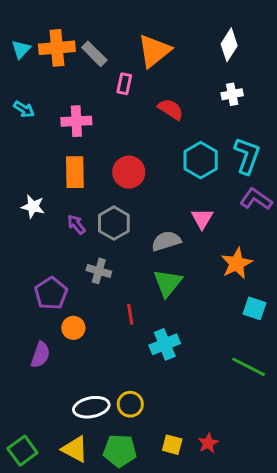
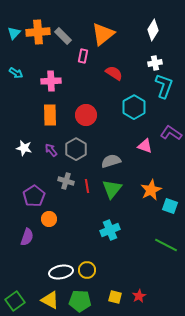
cyan L-shape: (247, 156) -> (164, 86), moved
white star: (33, 207) -> (24, 148), moved
pink triangle: (202, 219) -> (145, 146), moved, turned -42
orange star: (237, 263) -> (151, 190), moved
red line: (130, 314) -> (87, 186), moved

